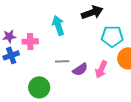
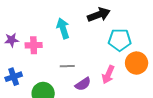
blue cross: (11, 55) -> (14, 77), moved
purple semicircle: (80, 69) -> (83, 84), moved

